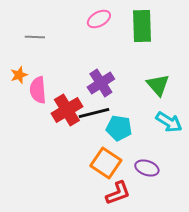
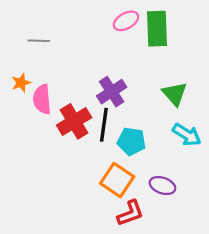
pink ellipse: (99, 19) -> (126, 21), moved
black line: (94, 113) -> (104, 125), turned -68

